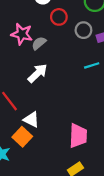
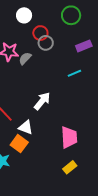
gray circle: (83, 30) -> (46, 43), moved
white arrow: (38, 73) -> (42, 101), moved

